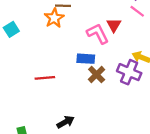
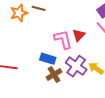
orange star: (54, 18) -> (19, 13), moved
purple cross: (129, 72) -> (76, 66), moved

